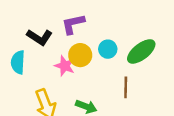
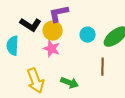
yellow circle: (80, 55) -> (53, 31), moved

